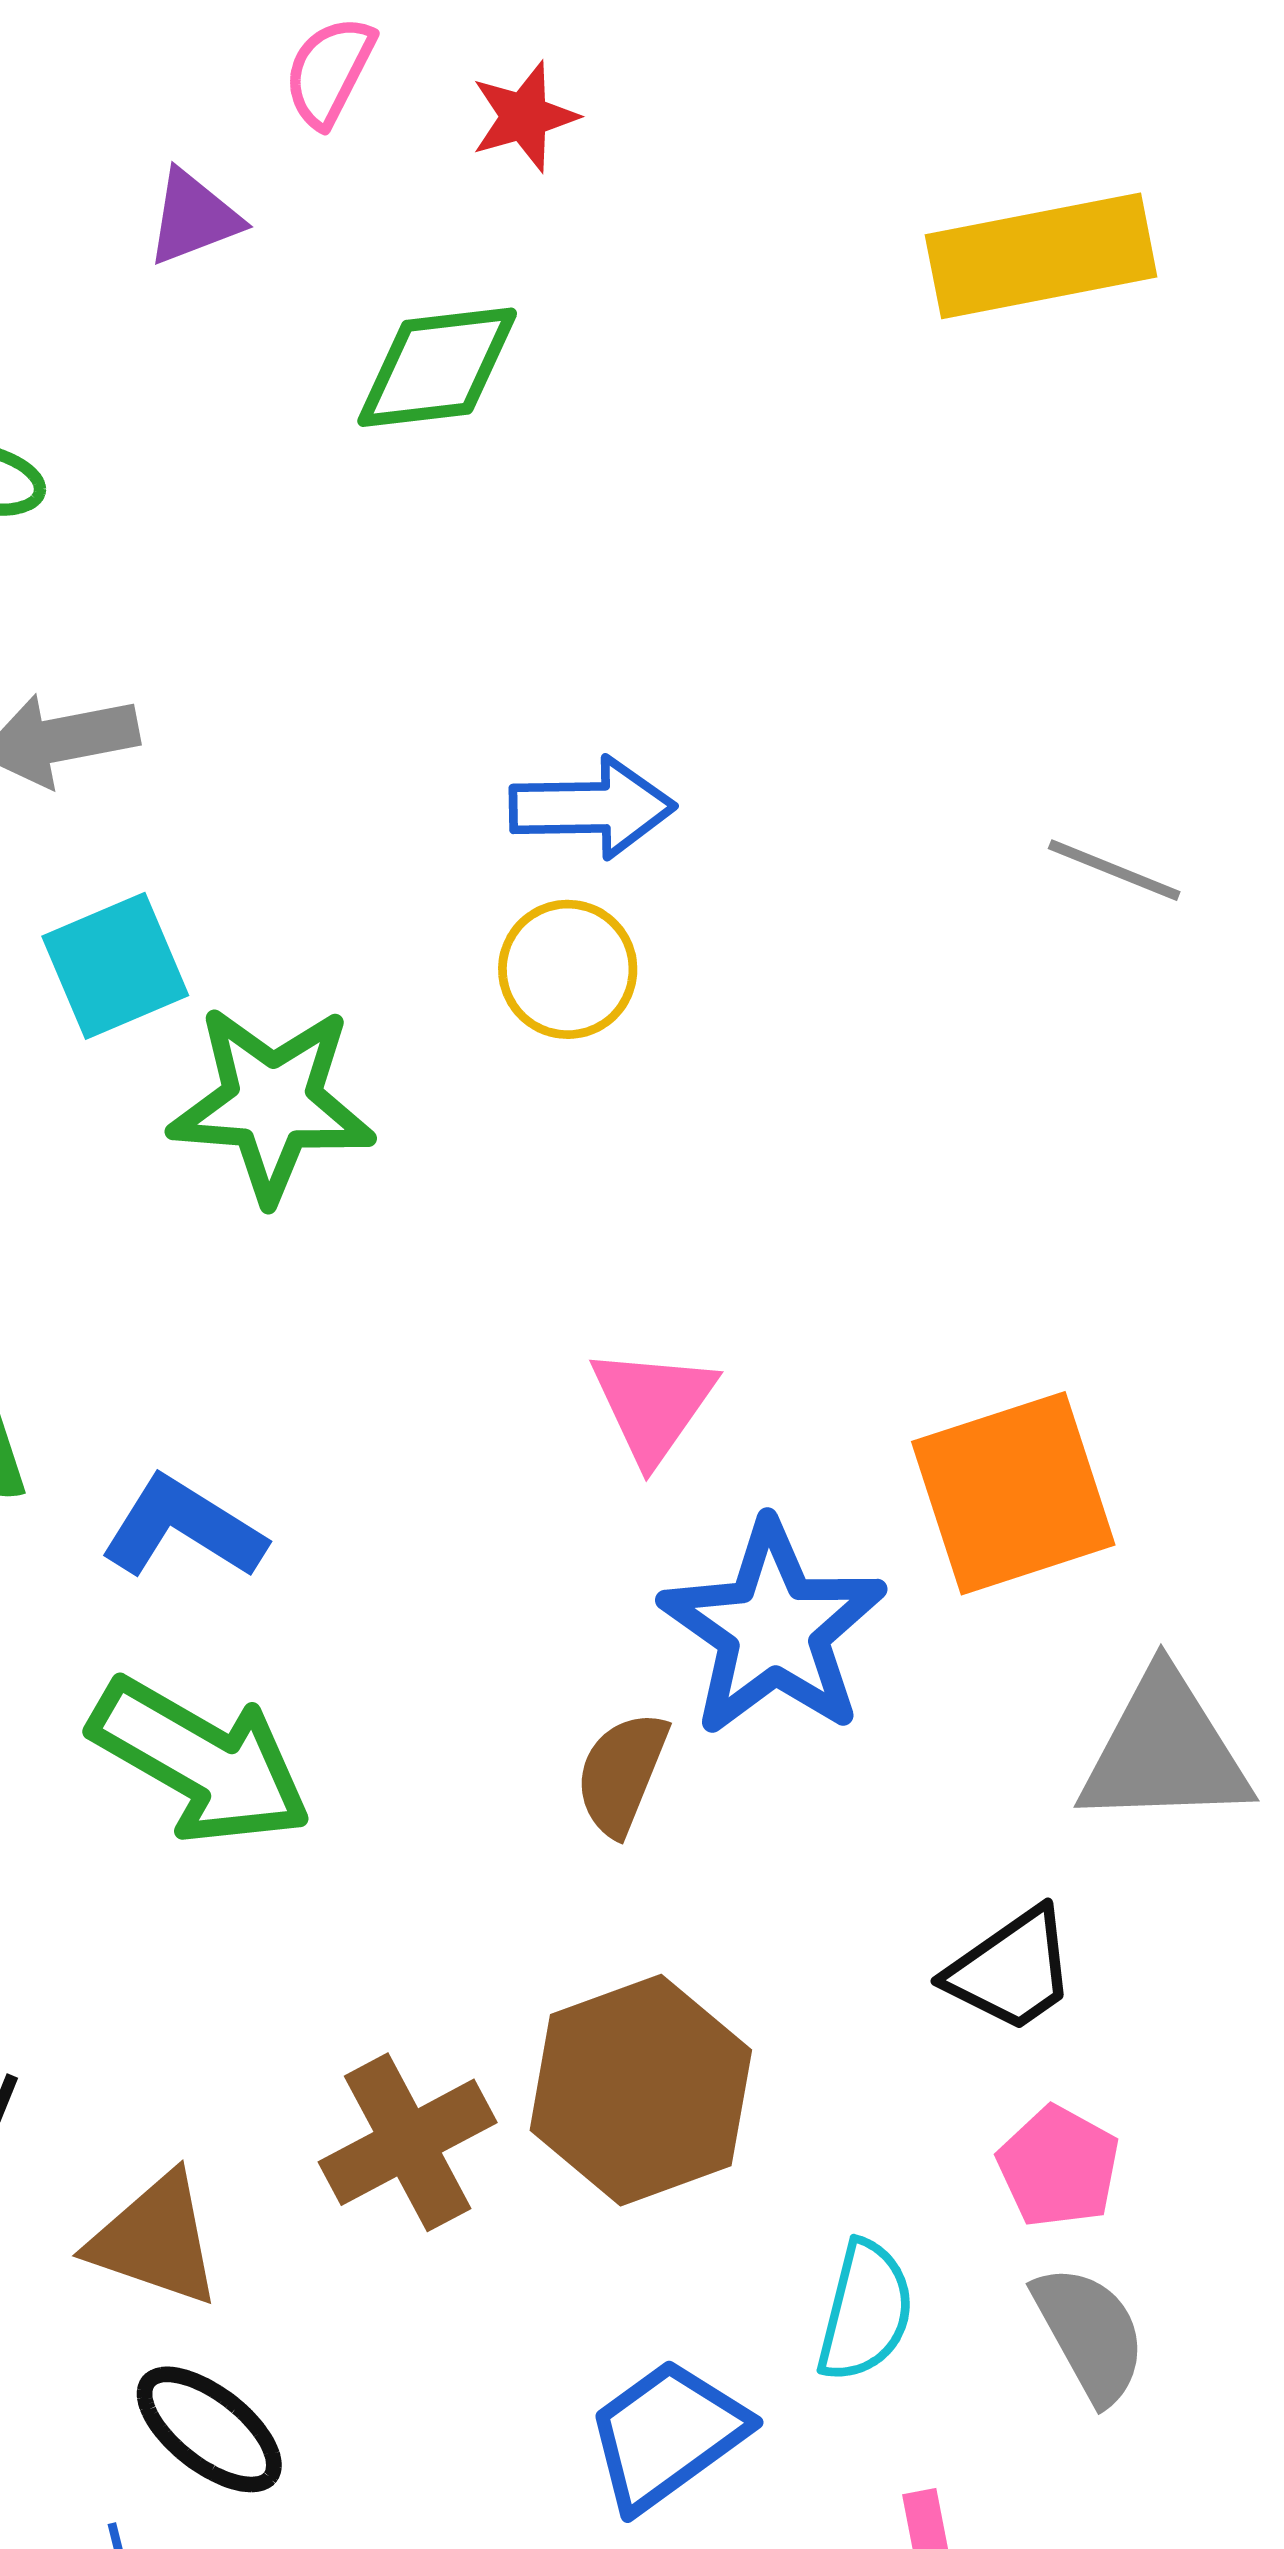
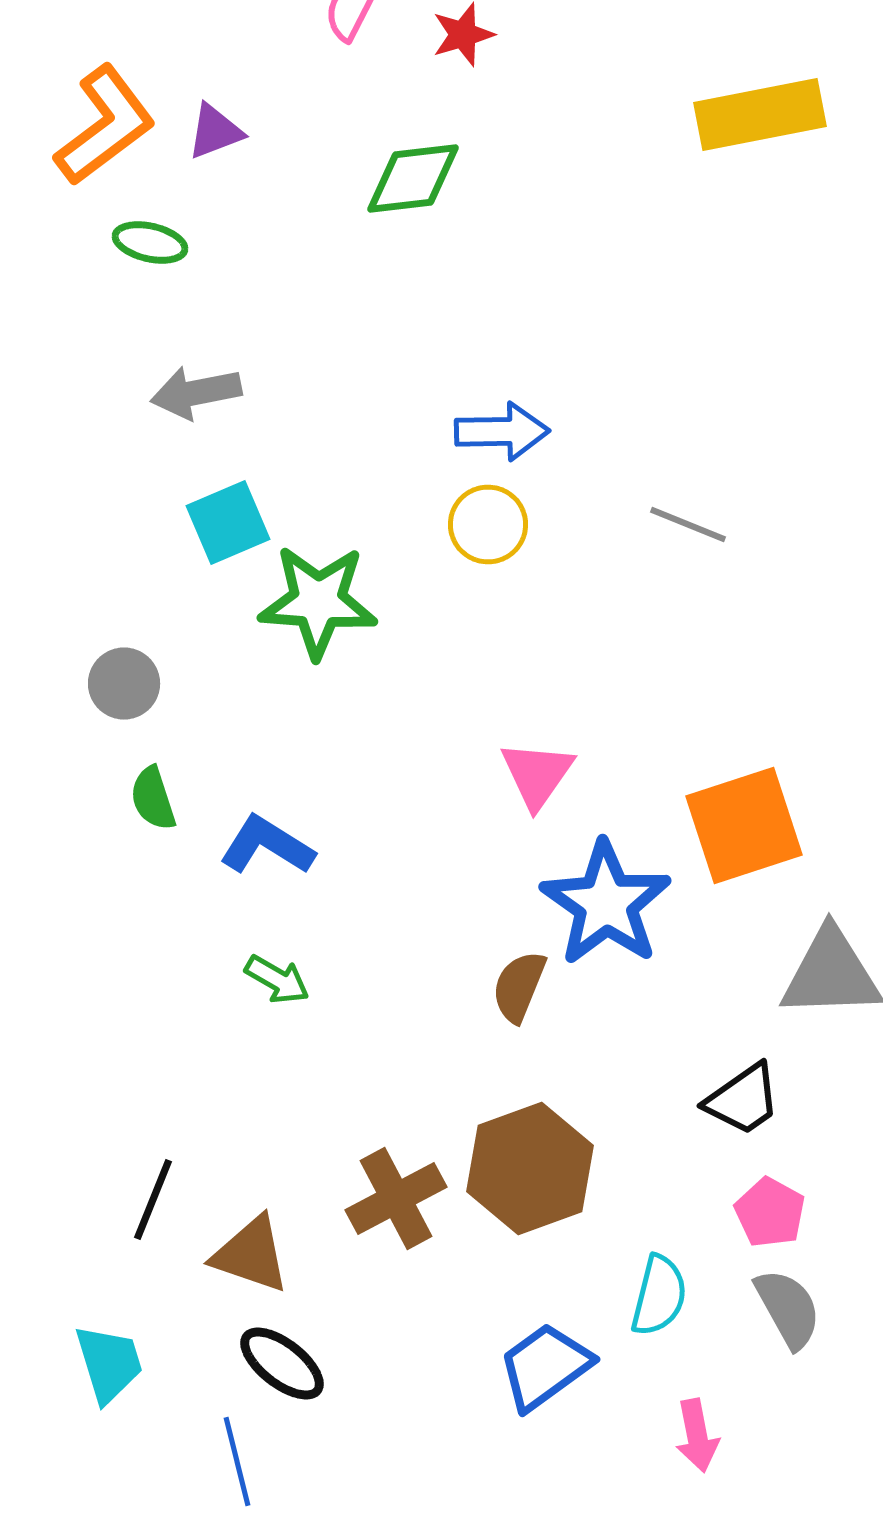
purple triangle: (194, 218) -> (215, 132), moved
gray line: (1114, 870) -> (688, 524), moved
green arrow: (201, 1761) -> (277, 980), size x0.5

